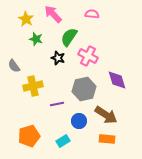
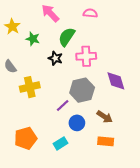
yellow star: (26, 19) -> (12, 27), moved
pink cross: (88, 56) -> (86, 56), turned -30
purple line: (57, 104) -> (63, 105), moved, turned -32
brown arrow: (106, 115) -> (105, 117), size x0.7

